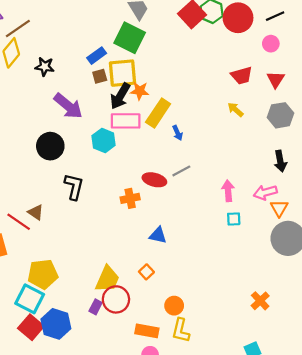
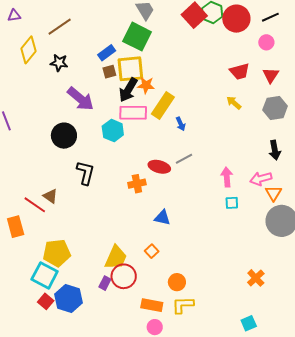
brown line: (18, 28) -> (60, 27), moved
red square: (31, 327) -> (46, 301), size x0.7
yellow L-shape: (181, 330) -> (183, 305), turned 75

